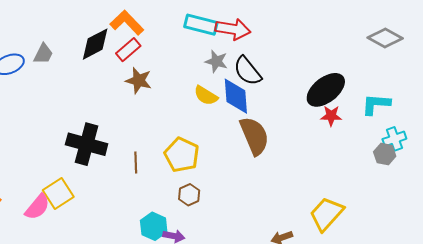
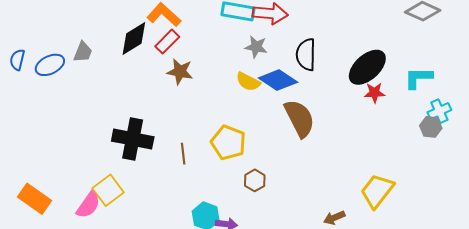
black semicircle: (248, 71) -> (306, 55), moved, turned 44
blue diamond: (236, 96) -> (278, 80), turned -48
brown hexagon: (189, 195) -> (255, 180), moved

